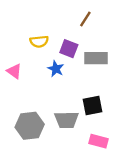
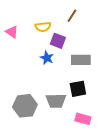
yellow semicircle: (39, 42) -> (43, 27), moved
gray rectangle: (96, 58) -> (81, 60), moved
pink triangle: (14, 71) -> (12, 32), moved

